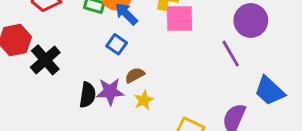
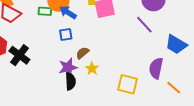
blue square: (117, 44) -> (66, 34), turned -32
black semicircle: (88, 95) -> (70, 81), moved

